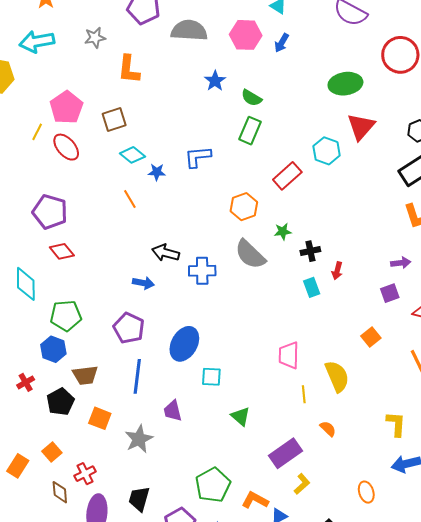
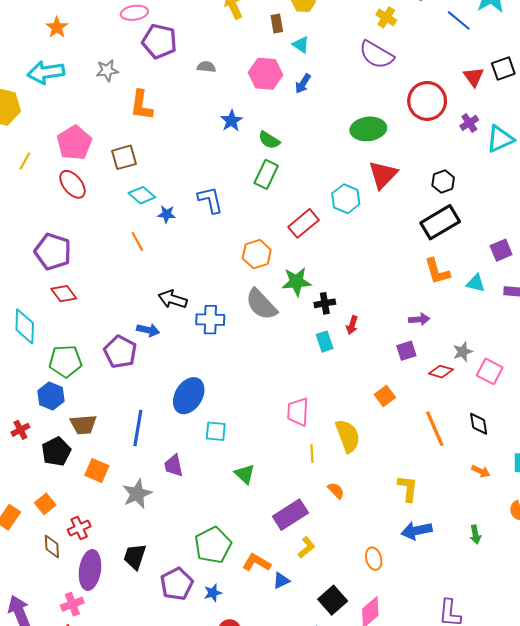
gray semicircle: (189, 30) -> (206, 67), size x0.5
yellow line: (37, 132) -> (25, 161), moved
blue L-shape: (198, 157) -> (210, 200), turned 80
green star: (283, 231) -> (296, 282), size x1.6
purple pentagon: (129, 328) -> (120, 352), moved

